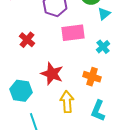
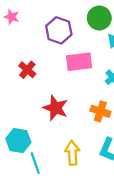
cyan hexagon: (21, 91) -> (18, 141), moved
yellow arrow: (67, 102) -> (72, 153), moved

